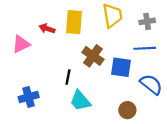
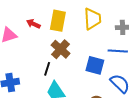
brown cross: (93, 56) -> (61, 49), moved

